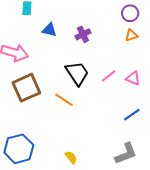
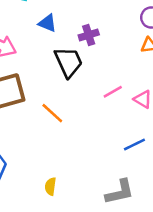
black trapezoid: (77, 73) -> (68, 62), moved
yellow semicircle: (71, 157) -> (50, 186), turned -144

